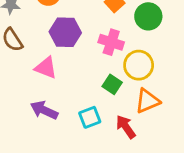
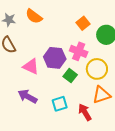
purple hexagon: (65, 32) -> (55, 58), moved
green square: (112, 84) -> (70, 76), moved

